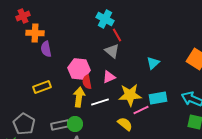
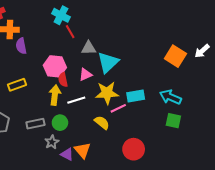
cyan cross: (105, 19) -> (61, 15), moved
red line: (117, 35) -> (70, 32), moved
gray triangle: (112, 51) -> (89, 48), turned -42
cyan triangle: (153, 63) -> (108, 62), moved, size x1.6
green circle: (75, 124) -> (60, 123), moved

